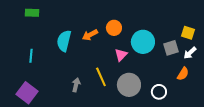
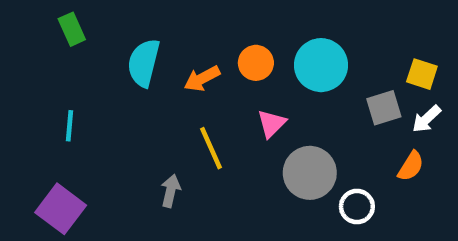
green rectangle: (32, 13) -> (72, 29), turned 64
cyan semicircle: (64, 41) -> (144, 63), moved
cyan circle: (143, 42) -> (321, 65), moved
yellow line: (101, 77) -> (211, 148), moved
gray circle: (129, 85) -> (310, 173), moved

